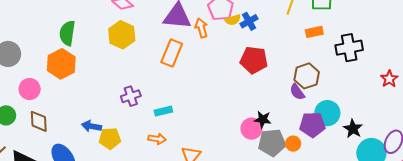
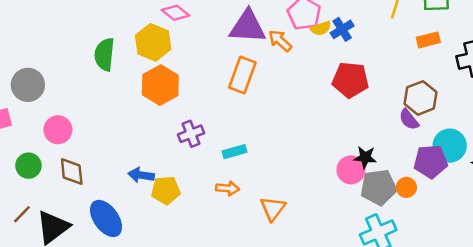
orange arrow: (201, 28) -> (280, 41), turned -30
yellow hexagon: (122, 35) -> (153, 42), moved
orange hexagon: (61, 64) -> (160, 85), moved

